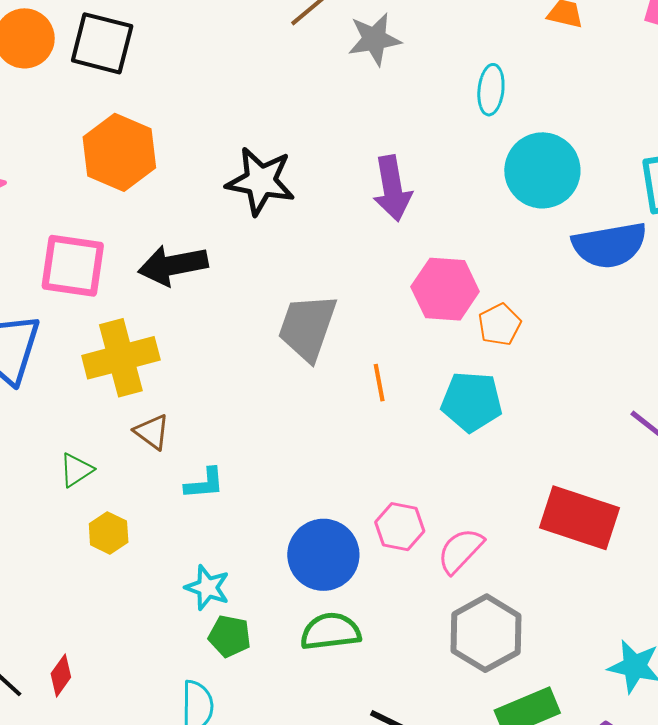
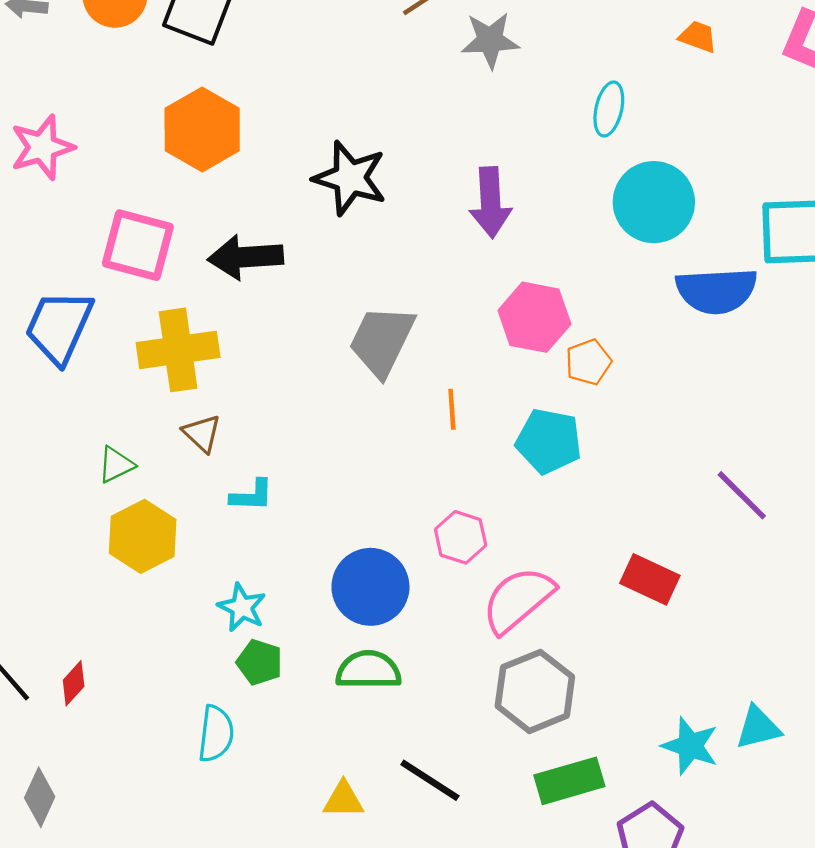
red rectangle: (580, 518) -> (650, 579), size x0.7
pink hexagon: (400, 527) -> (461, 537), moved
yellow hexagon: (109, 533) -> (143, 536), size x1.6
pink semicircle: (460, 551) -> (518, 600), size x1.4

